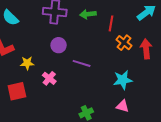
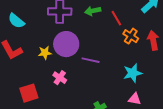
red line: (111, 23) -> (116, 18), turned -35
purple circle: (59, 45) -> (66, 44), size x1.6
yellow star: (27, 63) -> (45, 53), moved

